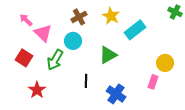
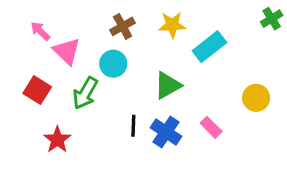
green cross: (175, 12) -> (272, 19), turned 32
yellow star: (111, 16) -> (172, 25), turned -30
pink rectangle: (153, 82) -> (211, 127), moved, turned -64
blue cross: (116, 94) -> (166, 132), moved

